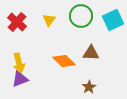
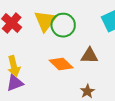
green circle: (81, 16) -> (63, 25), moved
yellow triangle: (49, 20) -> (45, 21), size x1.6

